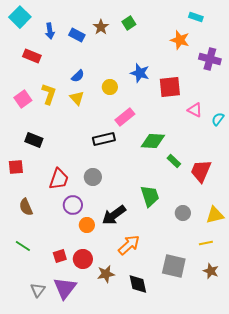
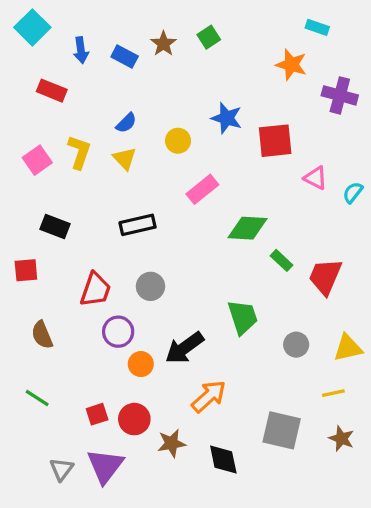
black rectangle: (104, 139) -> (138, 225), moved

